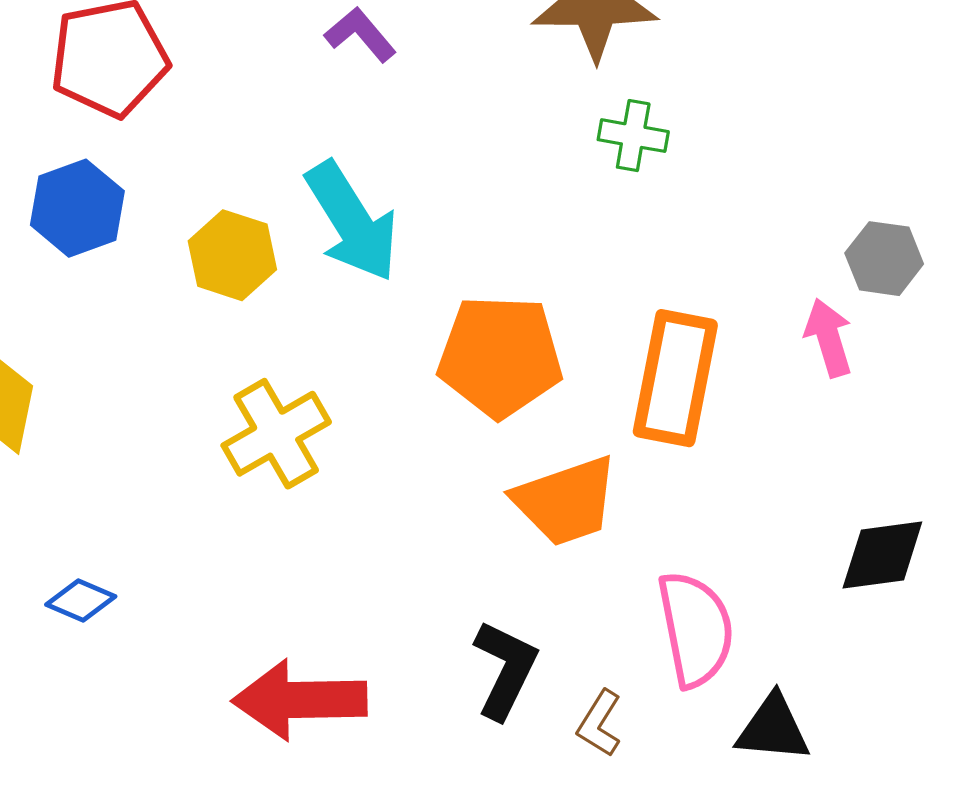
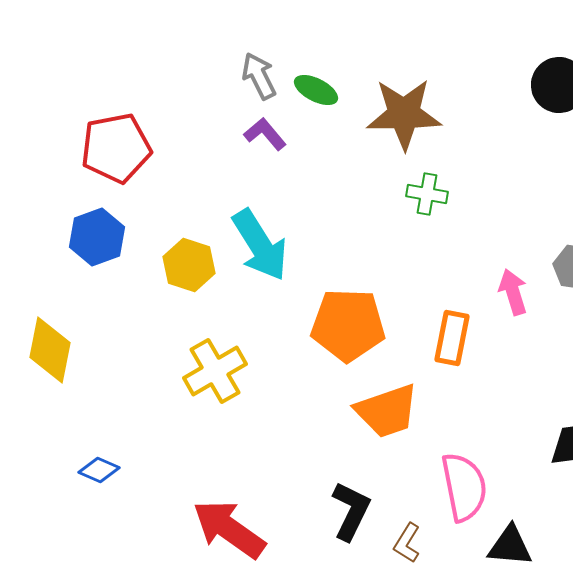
pink arrow: (829, 338) -> (513, 292), moved
orange rectangle: (675, 378) -> (452, 338), size x0.7
red arrow: (300, 700) -> (229, 529), turned 36

